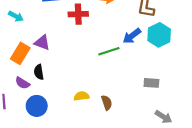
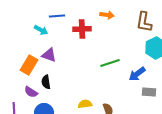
cyan arrow: (16, 16) -> (41, 30), moved
blue arrow: (132, 36) -> (137, 74), moved

